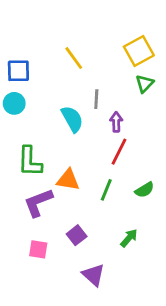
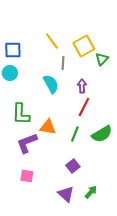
yellow square: (139, 51) -> (84, 46), moved
gray line: (96, 99) -> (63, 63), moved
green semicircle: (145, 190) -> (102, 134), size x1.5
purple square: (77, 235) -> (73, 166), moved
green arrow: (129, 238) -> (91, 192), moved

